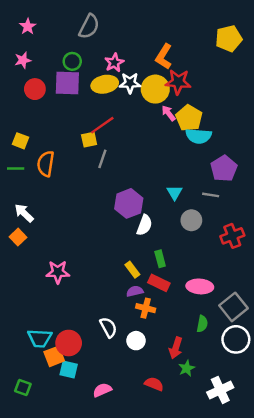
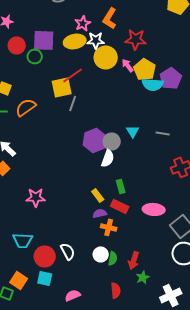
orange L-shape: (164, 57) -> (110, 18), moved
green circle: (72, 61) -> (35, 56), moved
yellow circle: (155, 89) -> (106, 57), moved
yellow square: (89, 140) -> (62, 87), size x1.5
orange semicircle: (46, 164) -> (26, 107), turned 45
purple pentagon: (224, 168) -> (171, 78), moved
gray circle: (191, 220) -> (112, 141), moved
green semicircle: (202, 324) -> (113, 258), moved
white semicircle: (108, 327) -> (68, 251), moved
cyan trapezoid: (40, 338) -> (23, 240), moved
orange square: (54, 356) -> (19, 280), moved, turned -36
red semicircle: (154, 384) -> (116, 290), turned 63

